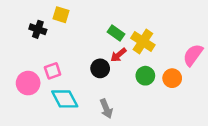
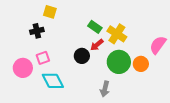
black cross: (38, 29) -> (37, 31), moved, turned -32
green circle: (145, 76) -> (119, 62), size x1.5
gray arrow: (106, 109) -> (105, 89), moved, turned 35

